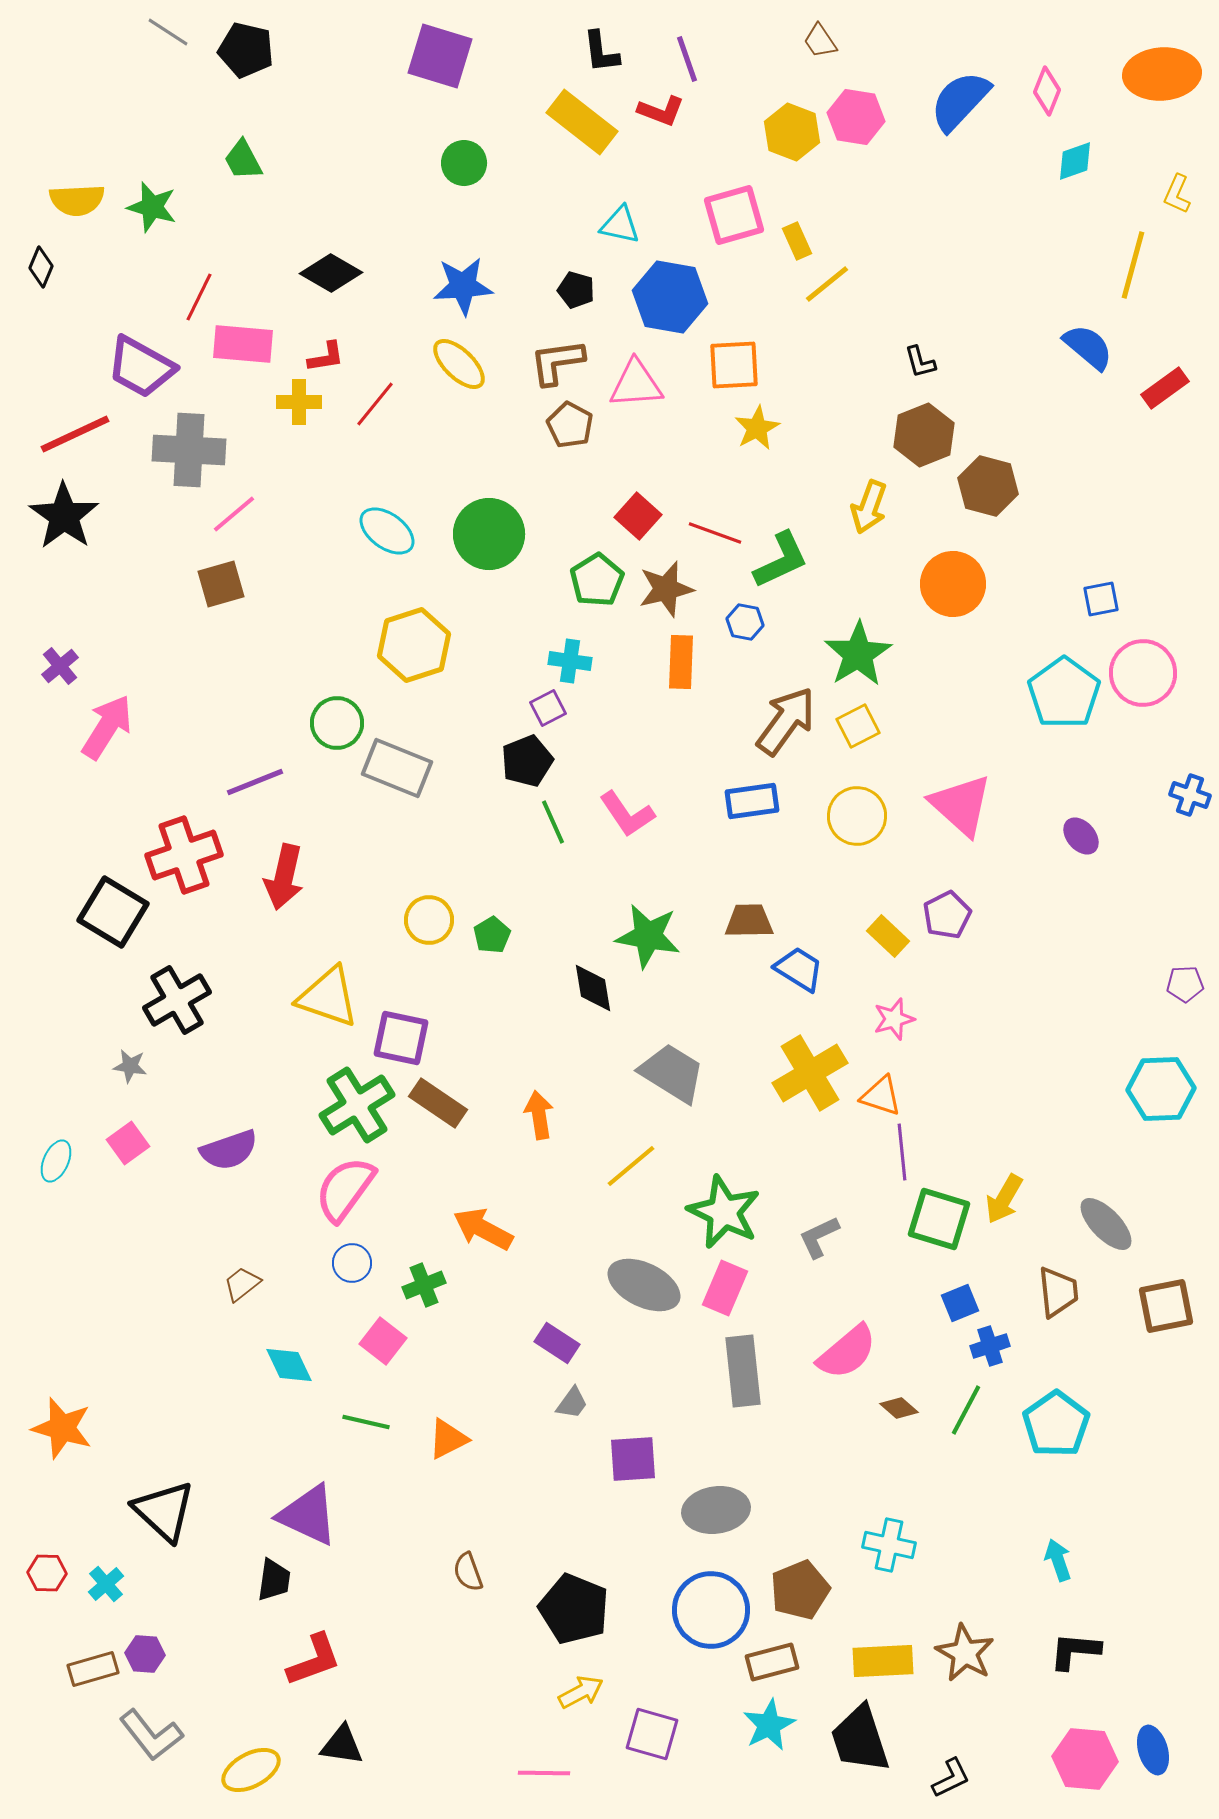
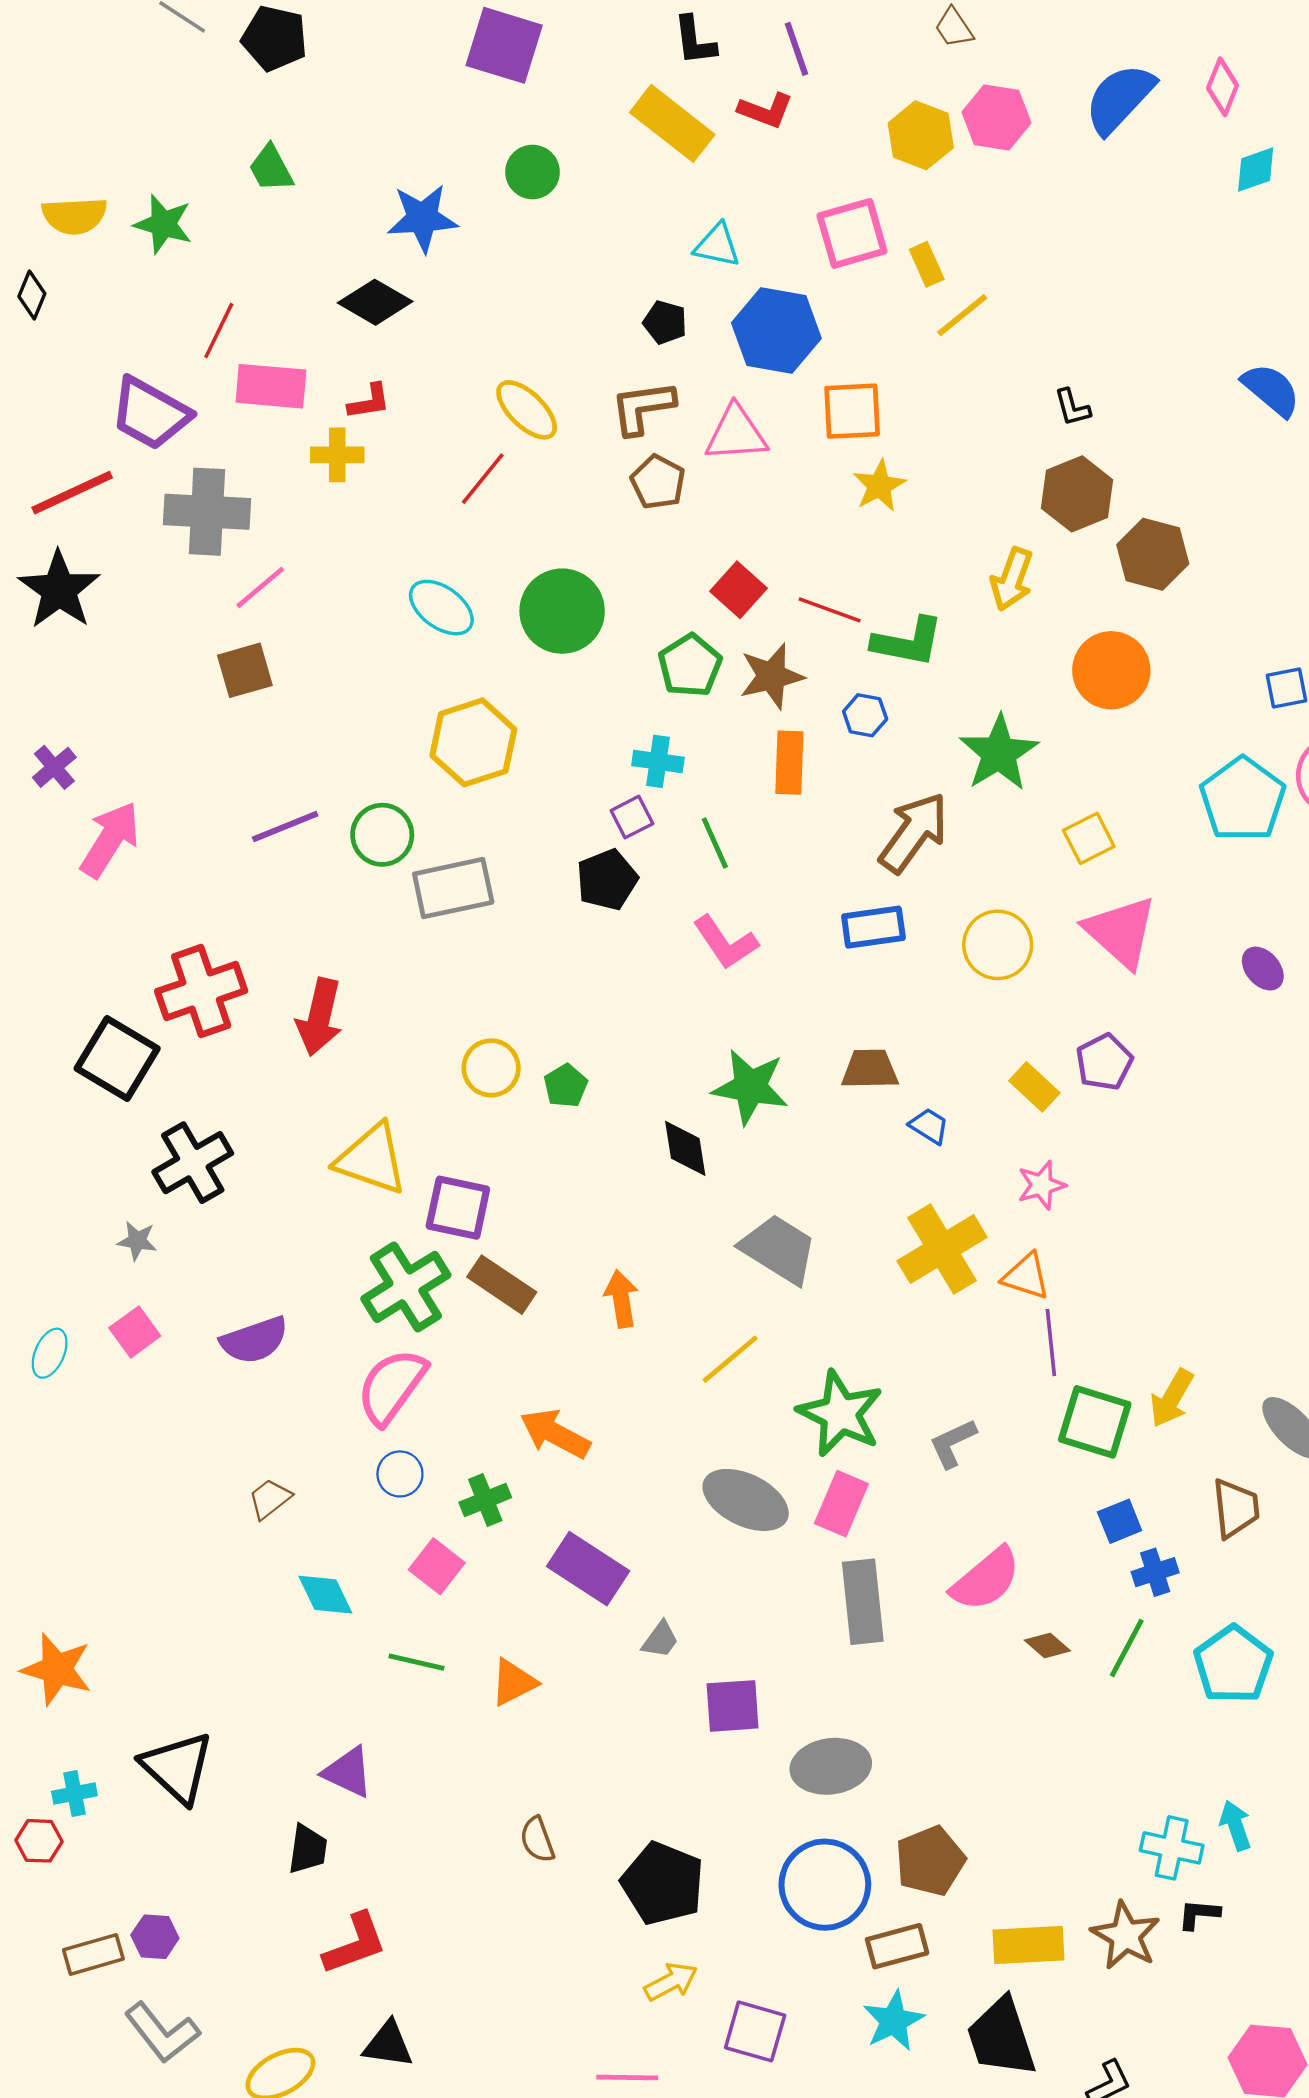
blue star: (463, 286) -> (422, 218), moved
red line: (375, 404) -> (483, 479), moved
green L-shape: (781, 560) -> (908, 642), turned 36
yellow square: (858, 726) -> (1089, 838), moved
gray rectangle: (397, 768) -> (453, 888), turned -34
purple line: (255, 782) -> (285, 827), moved
green line: (553, 822) -> (715, 843), moved
blue trapezoid: (799, 969) -> (929, 1126), size x0.7
purple rectangle: (557, 1343) -> (588, 1569), moved, size x1.5
purple triangle: (308, 1515) -> (348, 1772), size x0.7
cyan cross: (889, 1545) -> (1172, 1848), moved
cyan cross: (106, 1584) -> (74, 1794), moved, turned 30
black L-shape: (1075, 1651) -> (1199, 1914), moved, size x0.7

